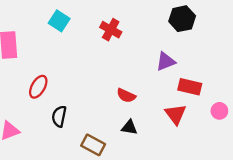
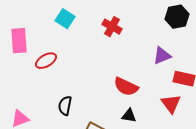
red ellipse: (38, 87) -> (46, 61), moved, turned 30
red semicircle: (126, 96) -> (126, 87), size x1.4

